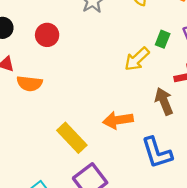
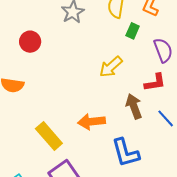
green rectangle: (163, 39) -> (133, 31), moved

